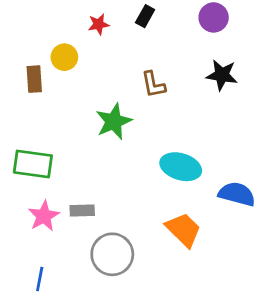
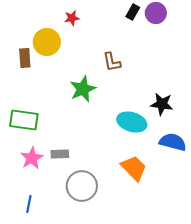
black rectangle: (145, 16) -> (133, 12), moved
yellow circle: (64, 57) -> (47, 42), size x1.4
black star: (222, 75) -> (162, 104), moved

